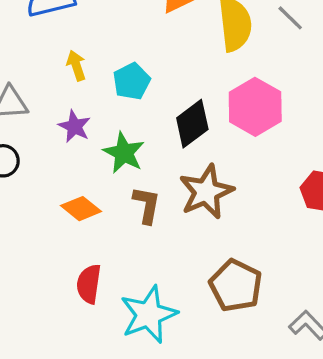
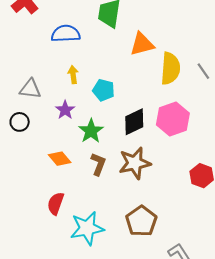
cyan pentagon: (132, 81) -> (104, 90), turned 30

